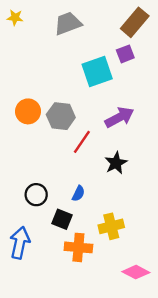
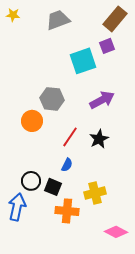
orange circle: (28, 111) -> (32, 121), moved
red line: (82, 142) -> (70, 137), moved
black circle: (36, 195) -> (31, 181), moved

